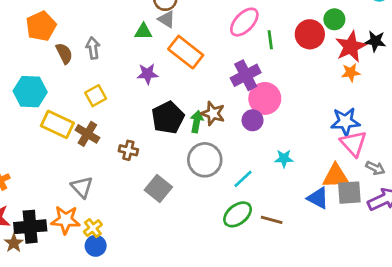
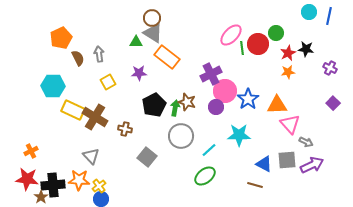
gray triangle: (167, 19) -> (153, 33), size x1.5
pink ellipse: (244, 22) -> (231, 35), moved
green line: (270, 40) -> (242, 48), moved
red star: (351, 47) -> (288, 53), size x0.7
yellow square: (96, 96) -> (108, 82), moved
blue star: (345, 122) -> (248, 99), moved, turned -30
brown cross: (87, 134) -> (95, 117), size x1.4
cyan star: (284, 158) -> (239, 135), size x1.6
orange triangle: (336, 176) -> (277, 105), moved
brown line: (272, 220) -> (255, 185), moved

